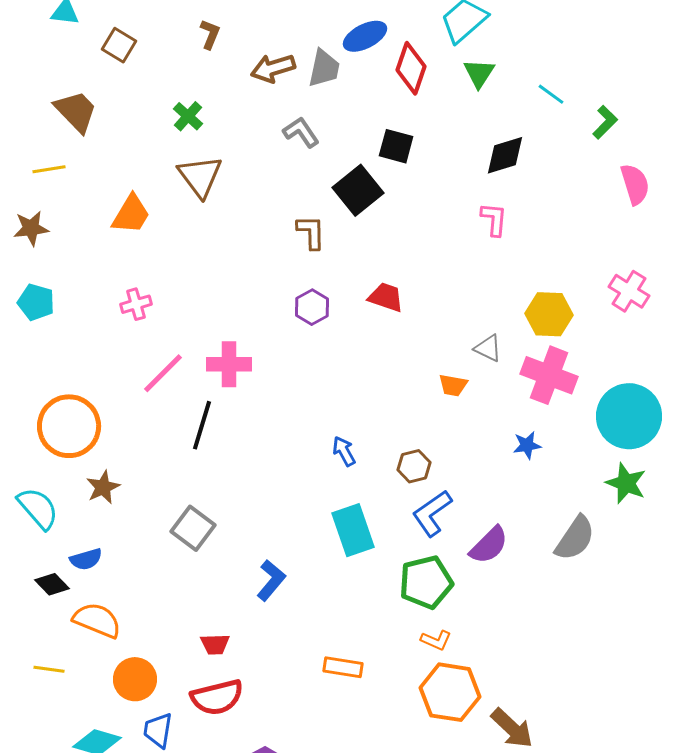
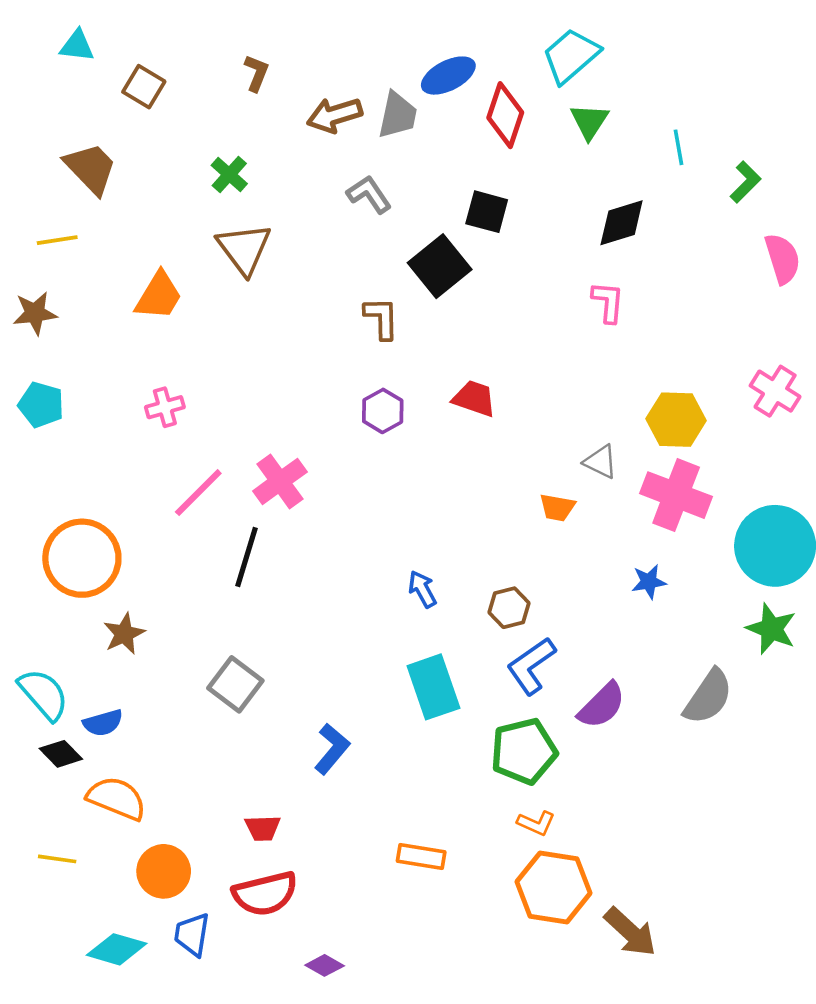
cyan line: (551, 94) -> (679, 147), turned 44
pink cross: (229, 364) -> (280, 481), turned -36
cyan semicircle: (38, 508) -> (44, 694), moved

